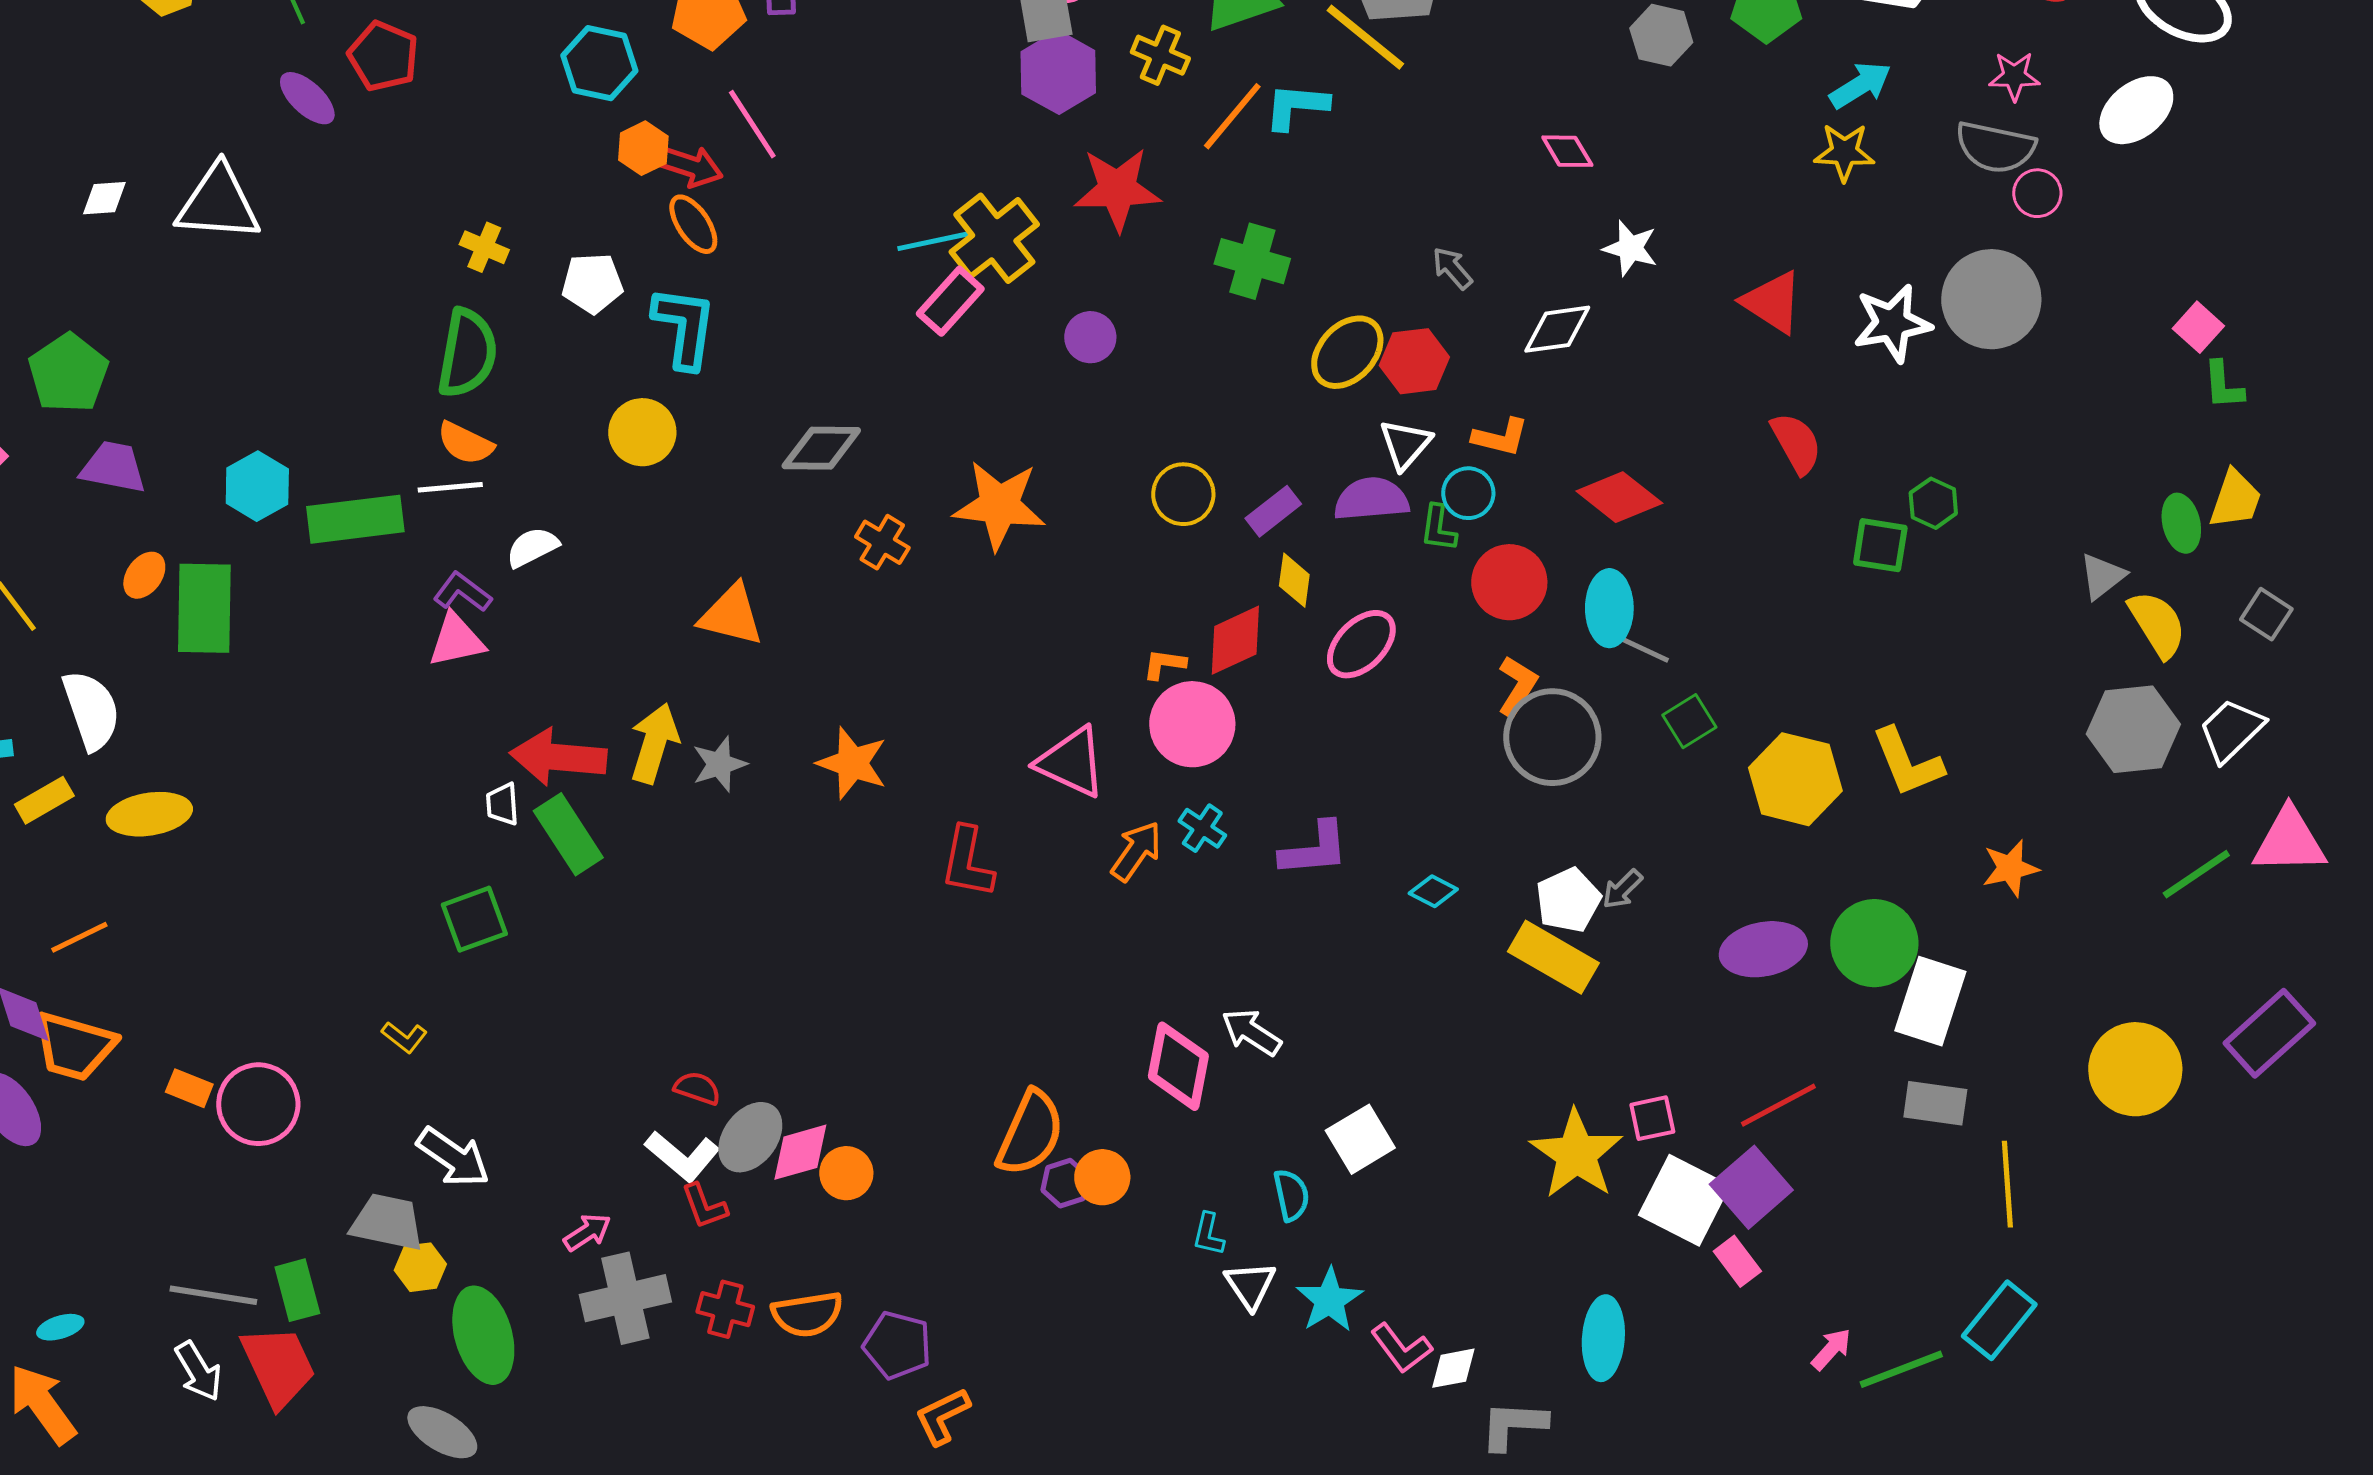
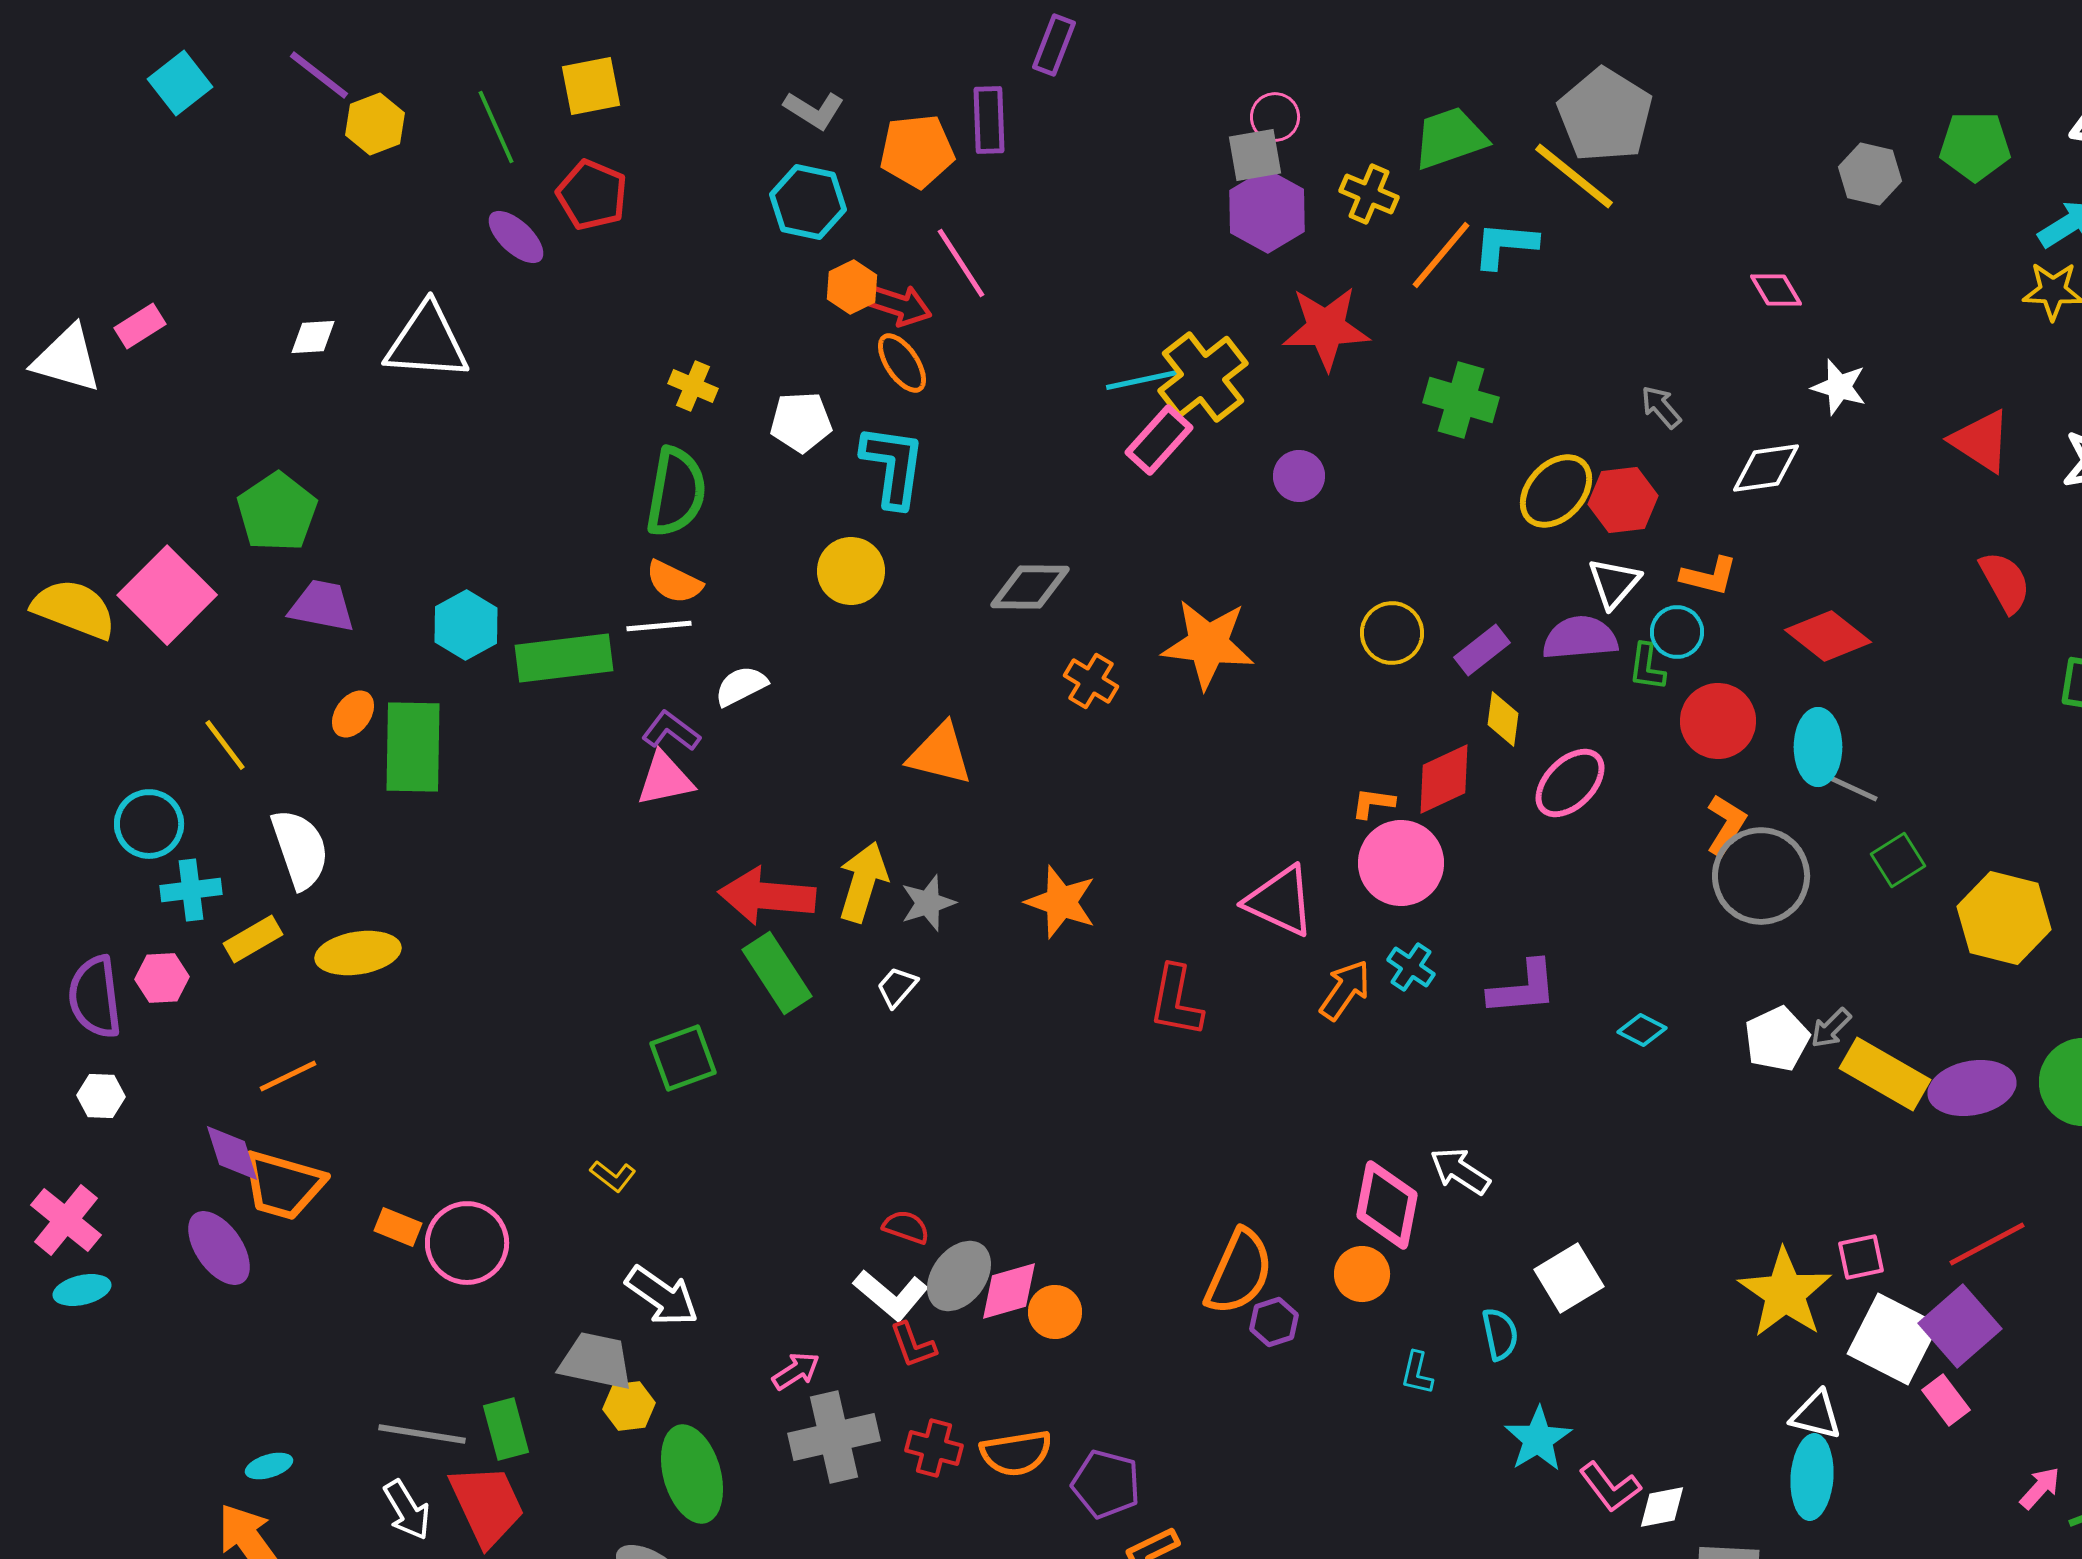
white trapezoid: (502, 804) -> (897, 987), moved, turned 45
yellow rectangle: (1553, 957) -> (1885, 1074), moved
orange circle: (1102, 1177) -> (1362, 1274), moved
white triangle: (1250, 1285) -> (1816, 1415), moved, turned -42

